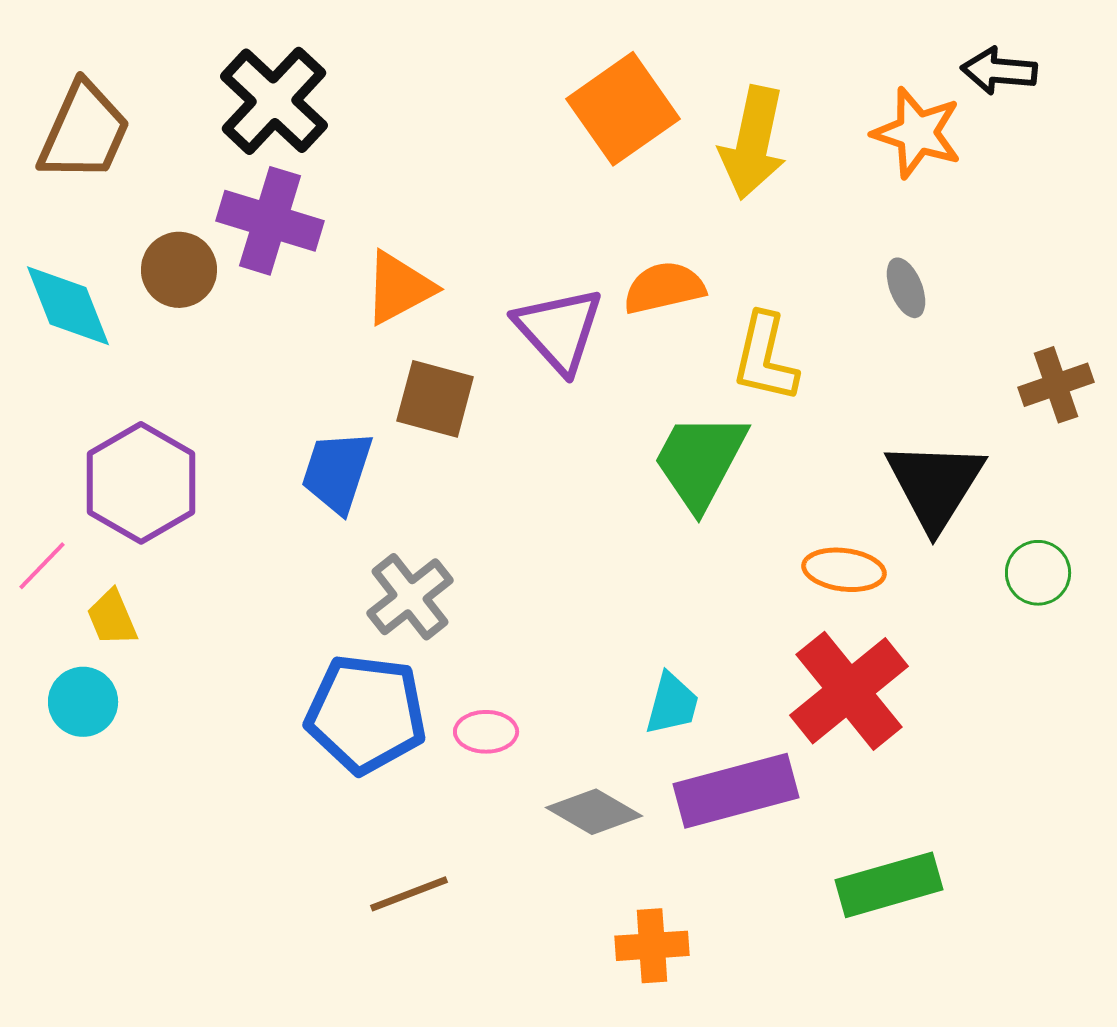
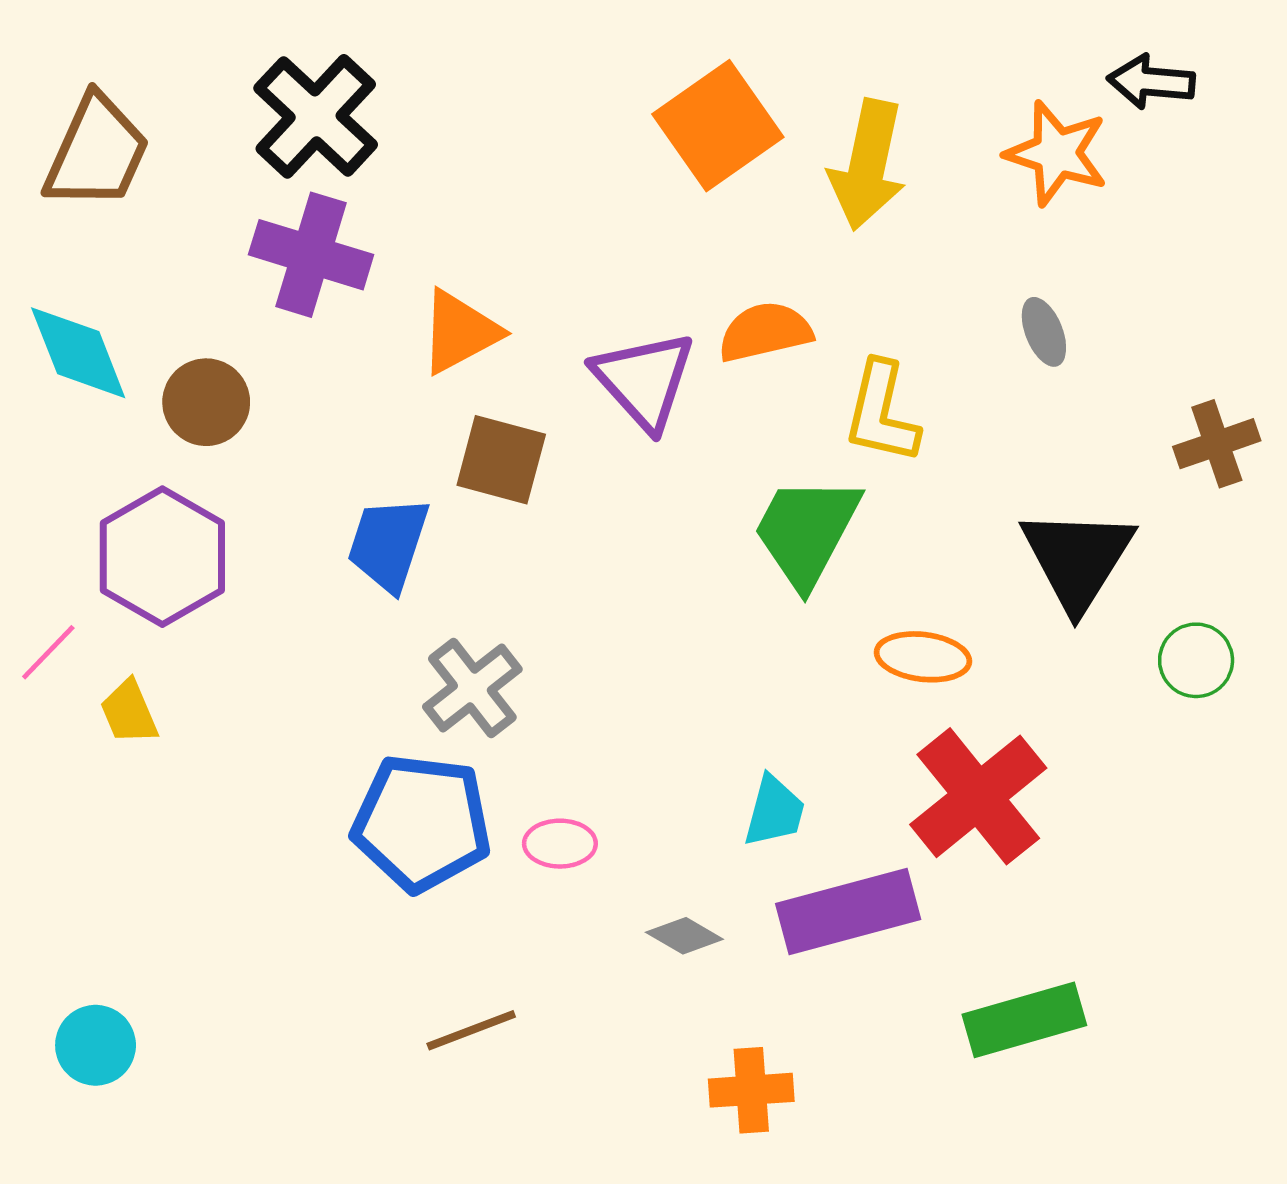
brown circle: (179, 270) -> (206, 402), moved
orange ellipse: (844, 570) -> (923, 657), moved
cyan circle: (83, 702) -> (96, 1045), moved
gray diamond: (594, 812) -> (684, 936), size x0.7

